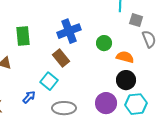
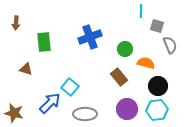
brown rectangle: (61, 58) -> (119, 77), moved
black circle: (126, 80) -> (158, 86), moved
blue arrow: (29, 97) -> (50, 103), size x1.6

